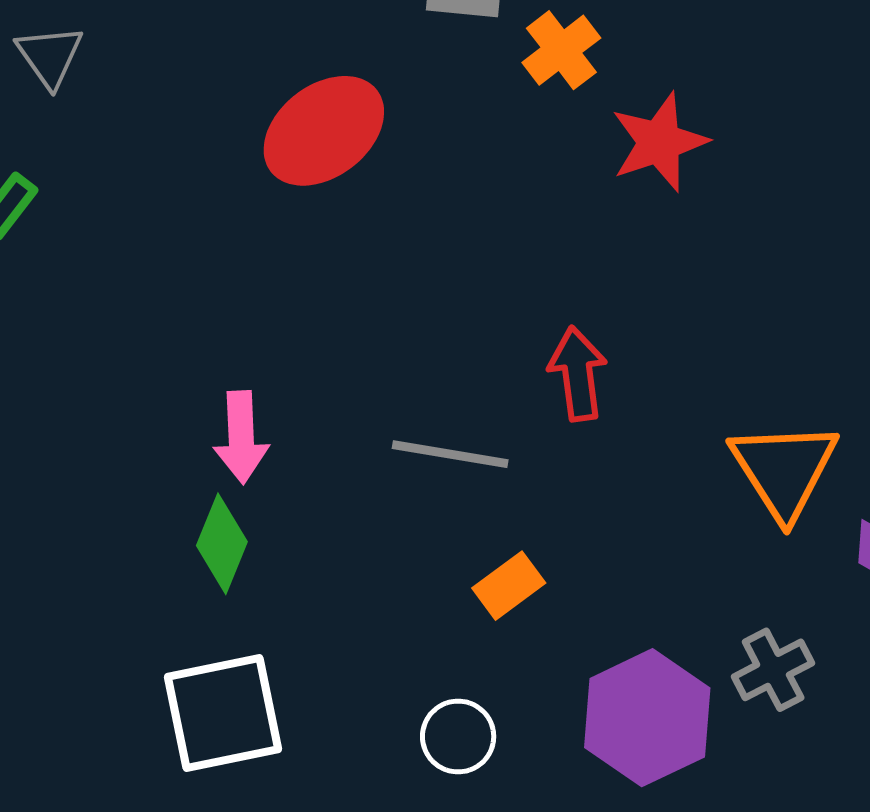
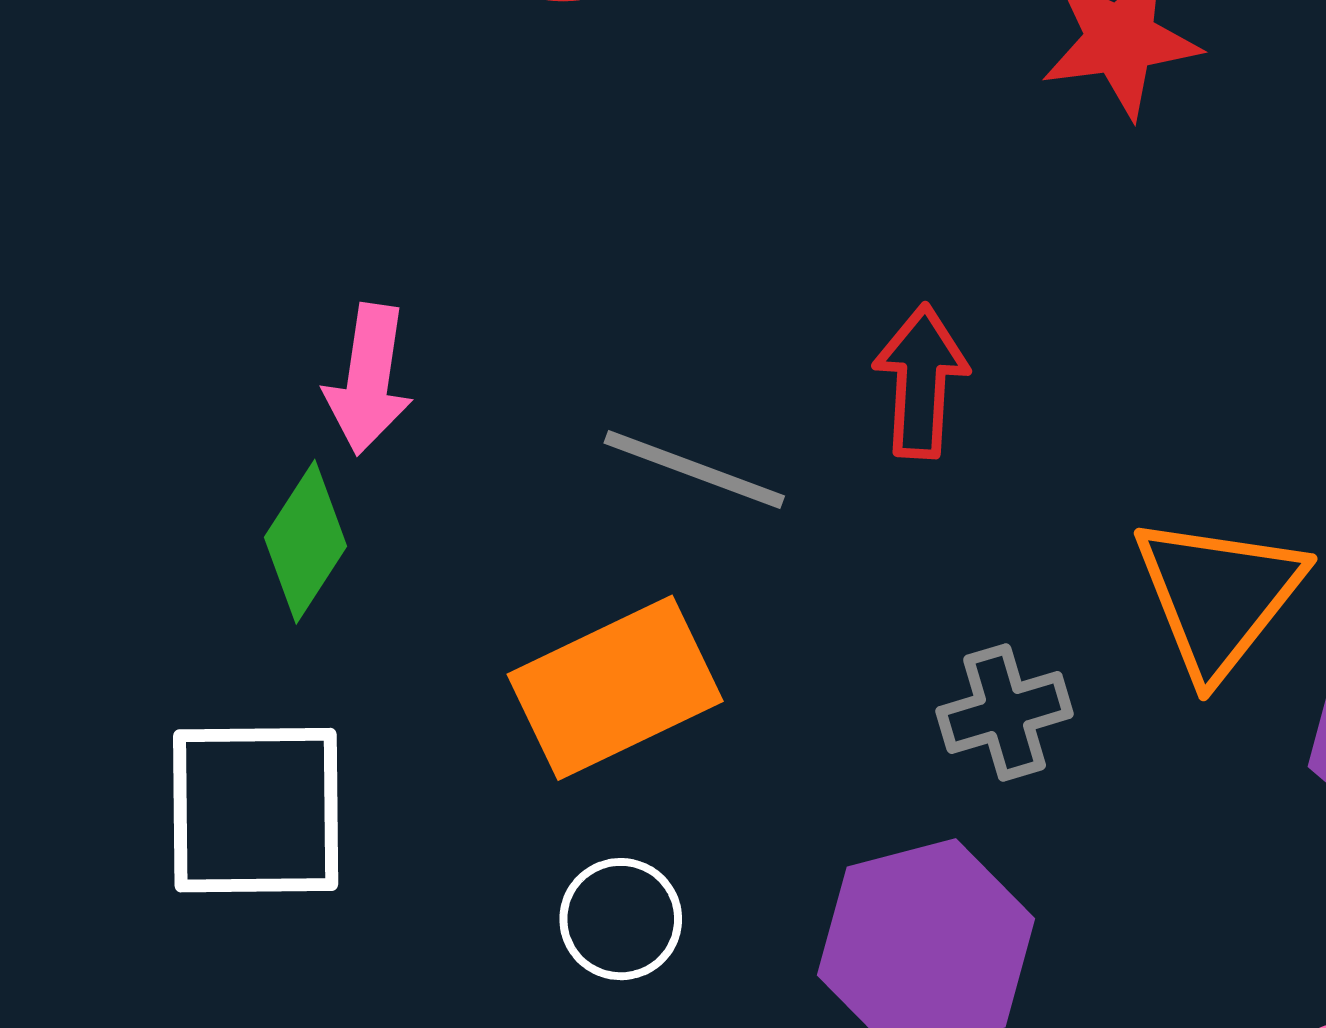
orange rectangle: (509, 586) -> (615, 688), moved, size x1.8
gray cross: (773, 670) -> (1005, 712), moved

